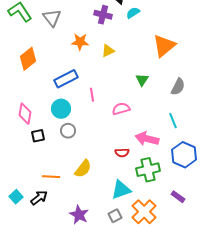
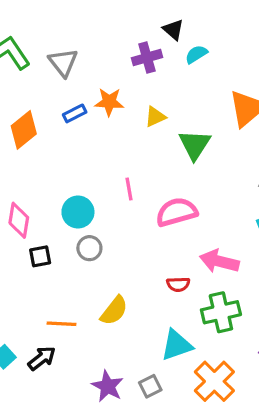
purple cross: (103, 15) -> (147, 58), turned -30
blue rectangle: (66, 79) -> (75, 113), moved, size x0.6
green triangle: (142, 80) -> (195, 145), moved, size x1.5
pink semicircle: (121, 109) -> (177, 212), size x1.4
gray square: (115, 216) -> (150, 386), moved

